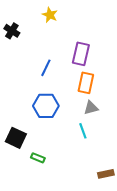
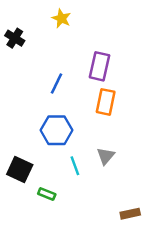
gray triangle: (91, 108) -> (106, 156), moved, turned -35
cyan line: (83, 131) -> (75, 166), moved

